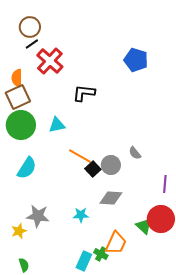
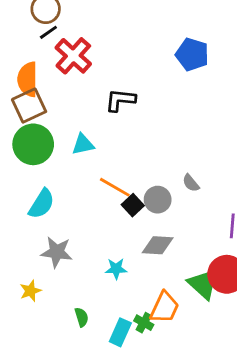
orange semicircle: (17, 78) -> (28, 79), size x1.4
gray star: (38, 216) -> (57, 252), moved
green triangle: (144, 226) -> (203, 284), size x1.4
green semicircle: (24, 265) -> (82, 317), moved

